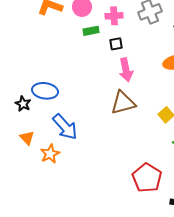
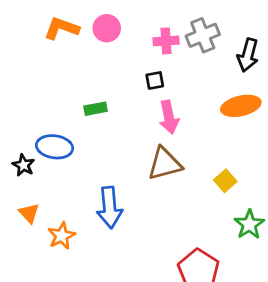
pink cross: (114, 16) -> (166, 41), moved
green rectangle: (91, 31) -> (95, 109), moved
blue arrow: (65, 127) -> (110, 207), moved, turned 36

